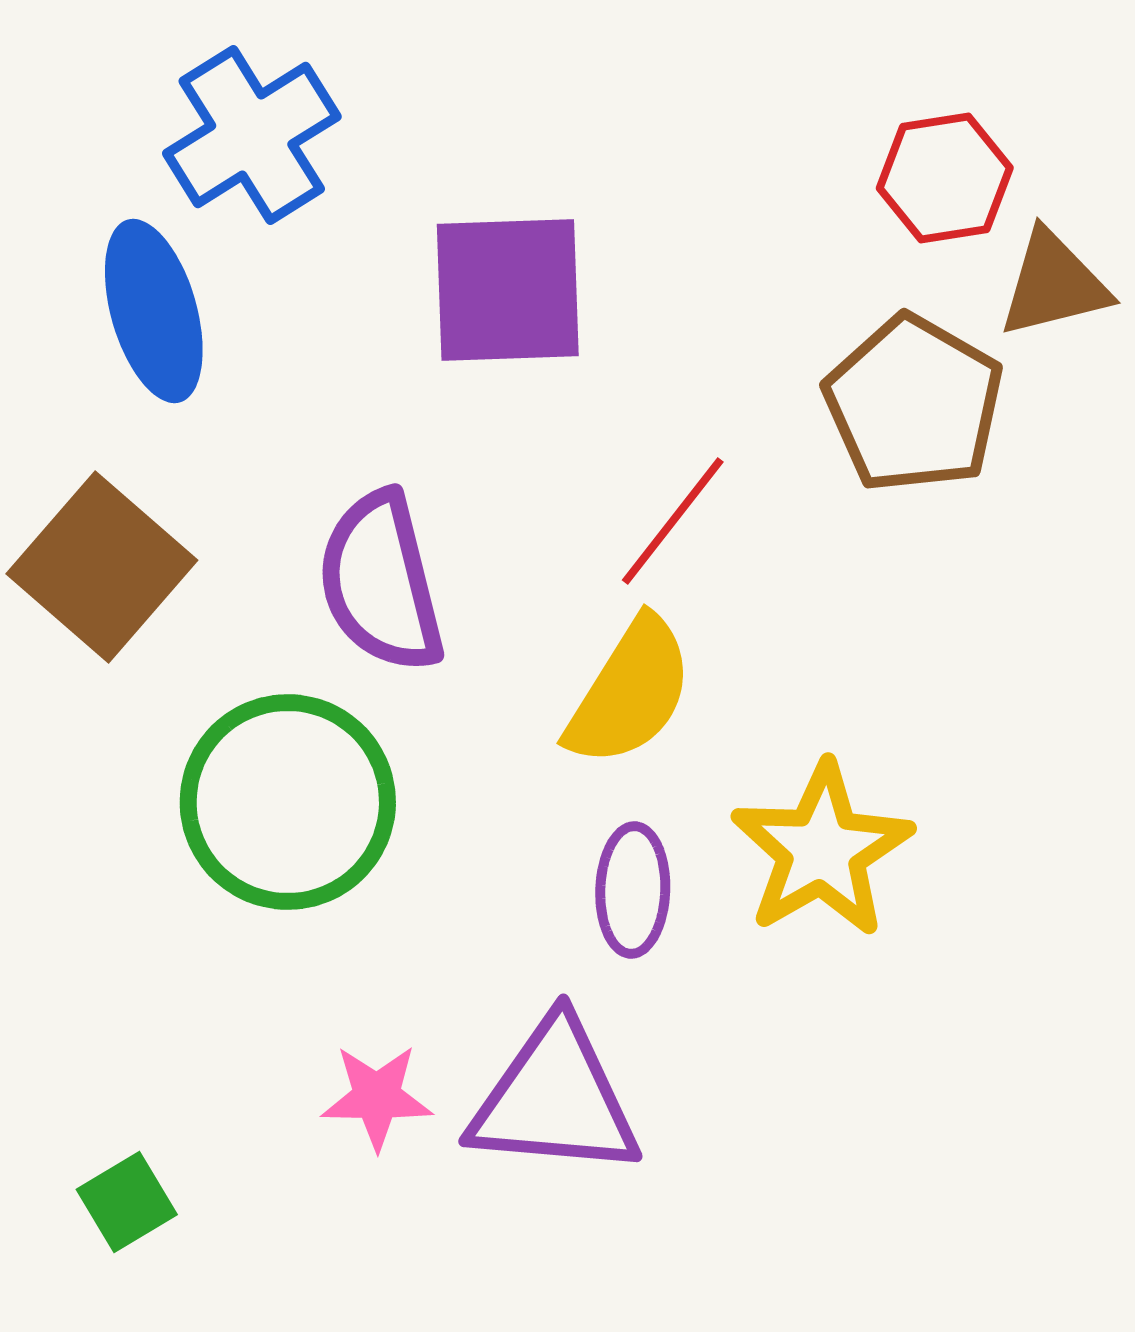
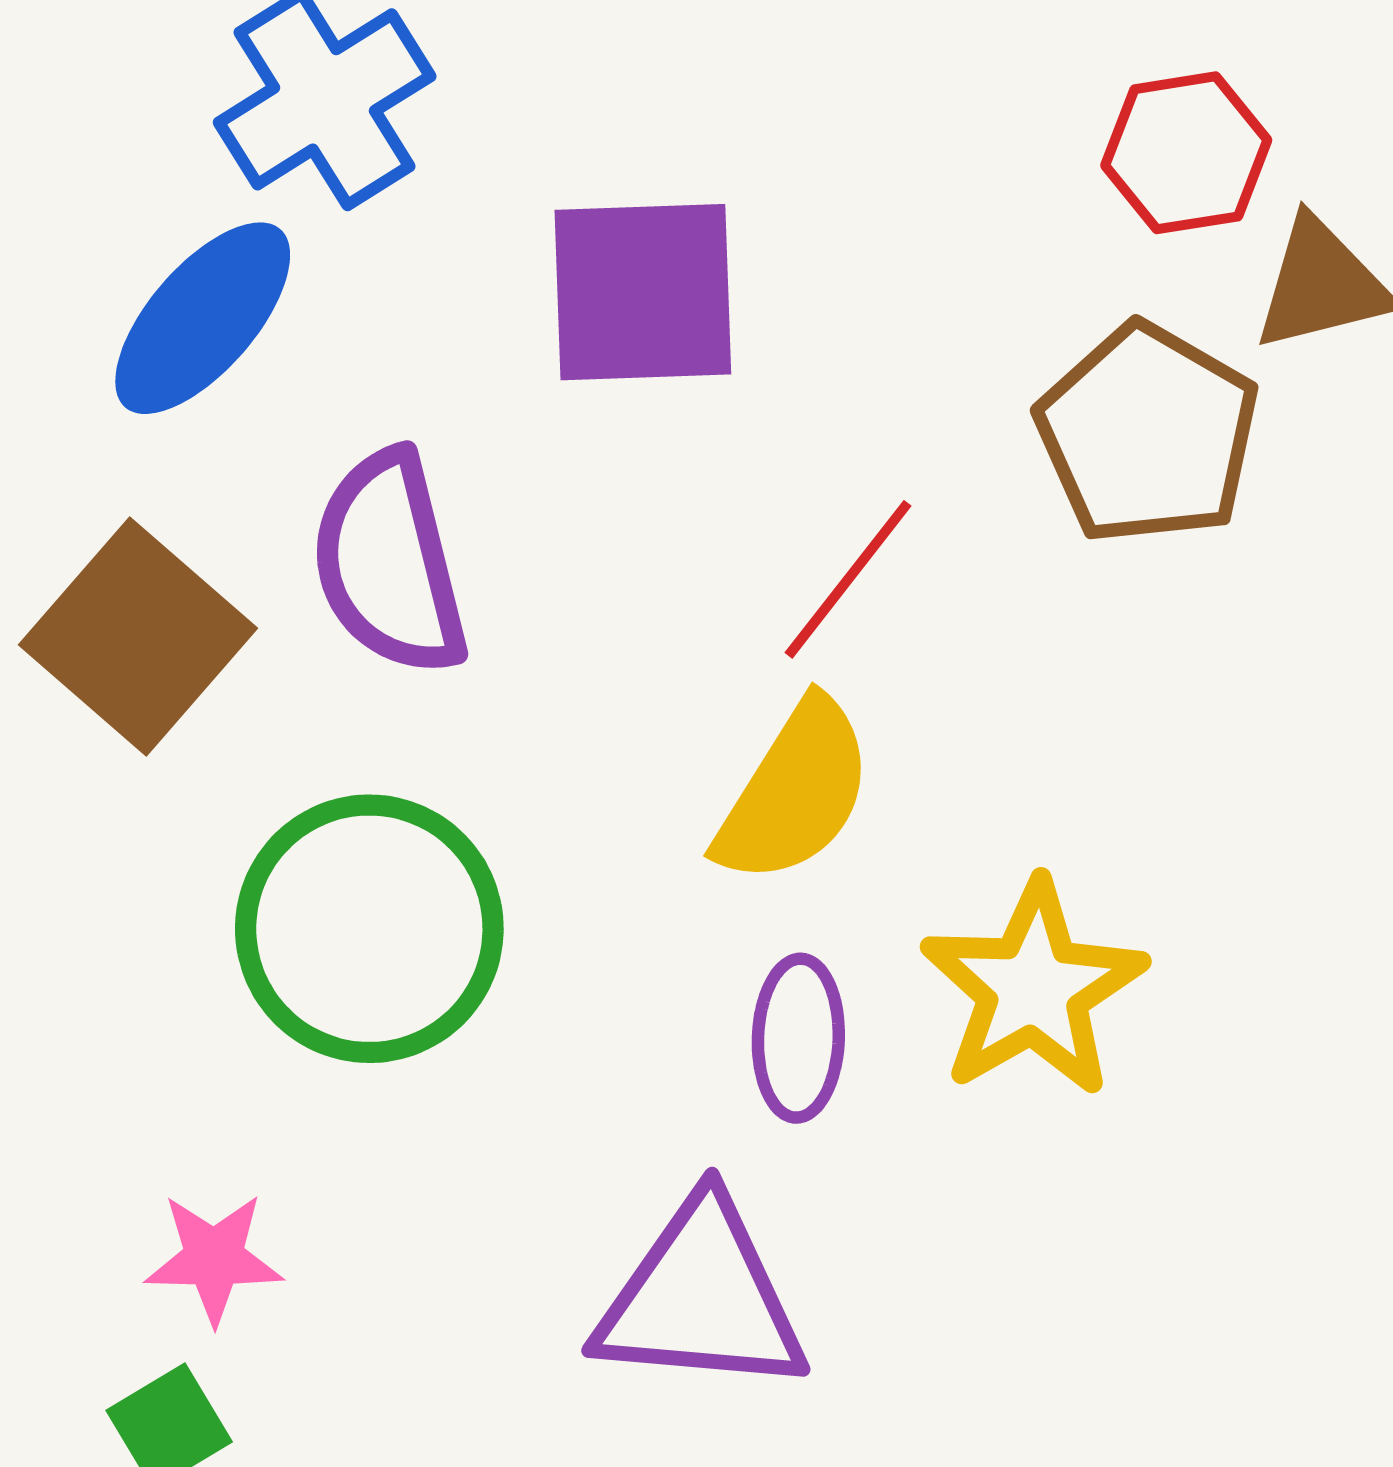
blue ellipse: (154, 311) -> (203, 318), turned 57
purple semicircle: (381, 582) -> (389, 563), moved
pink star: (377, 1097) -> (214, 1258), moved

